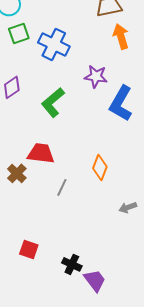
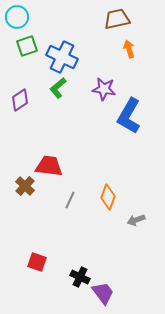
orange arrow: (121, 36) -> (129, 49), size x0.7
green L-shape: (53, 102) -> (58, 88), moved, size x0.7
orange diamond: (100, 167) -> (108, 197), moved

